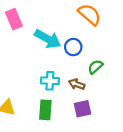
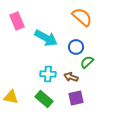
blue circle: (73, 47) -> (76, 47), moved
green rectangle: (45, 110) -> (44, 99), turned -54

